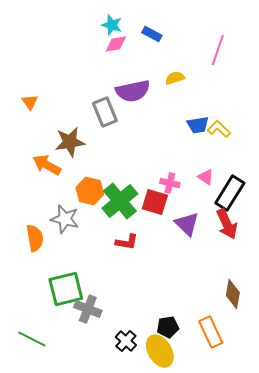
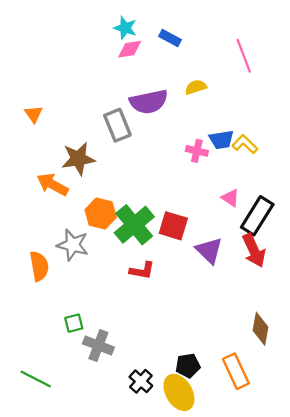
pink line: (218, 50) -> (244, 56), turned -40
pink cross: (170, 183) -> (197, 151), moved
green square: (66, 289) -> (74, 323), size x0.5

